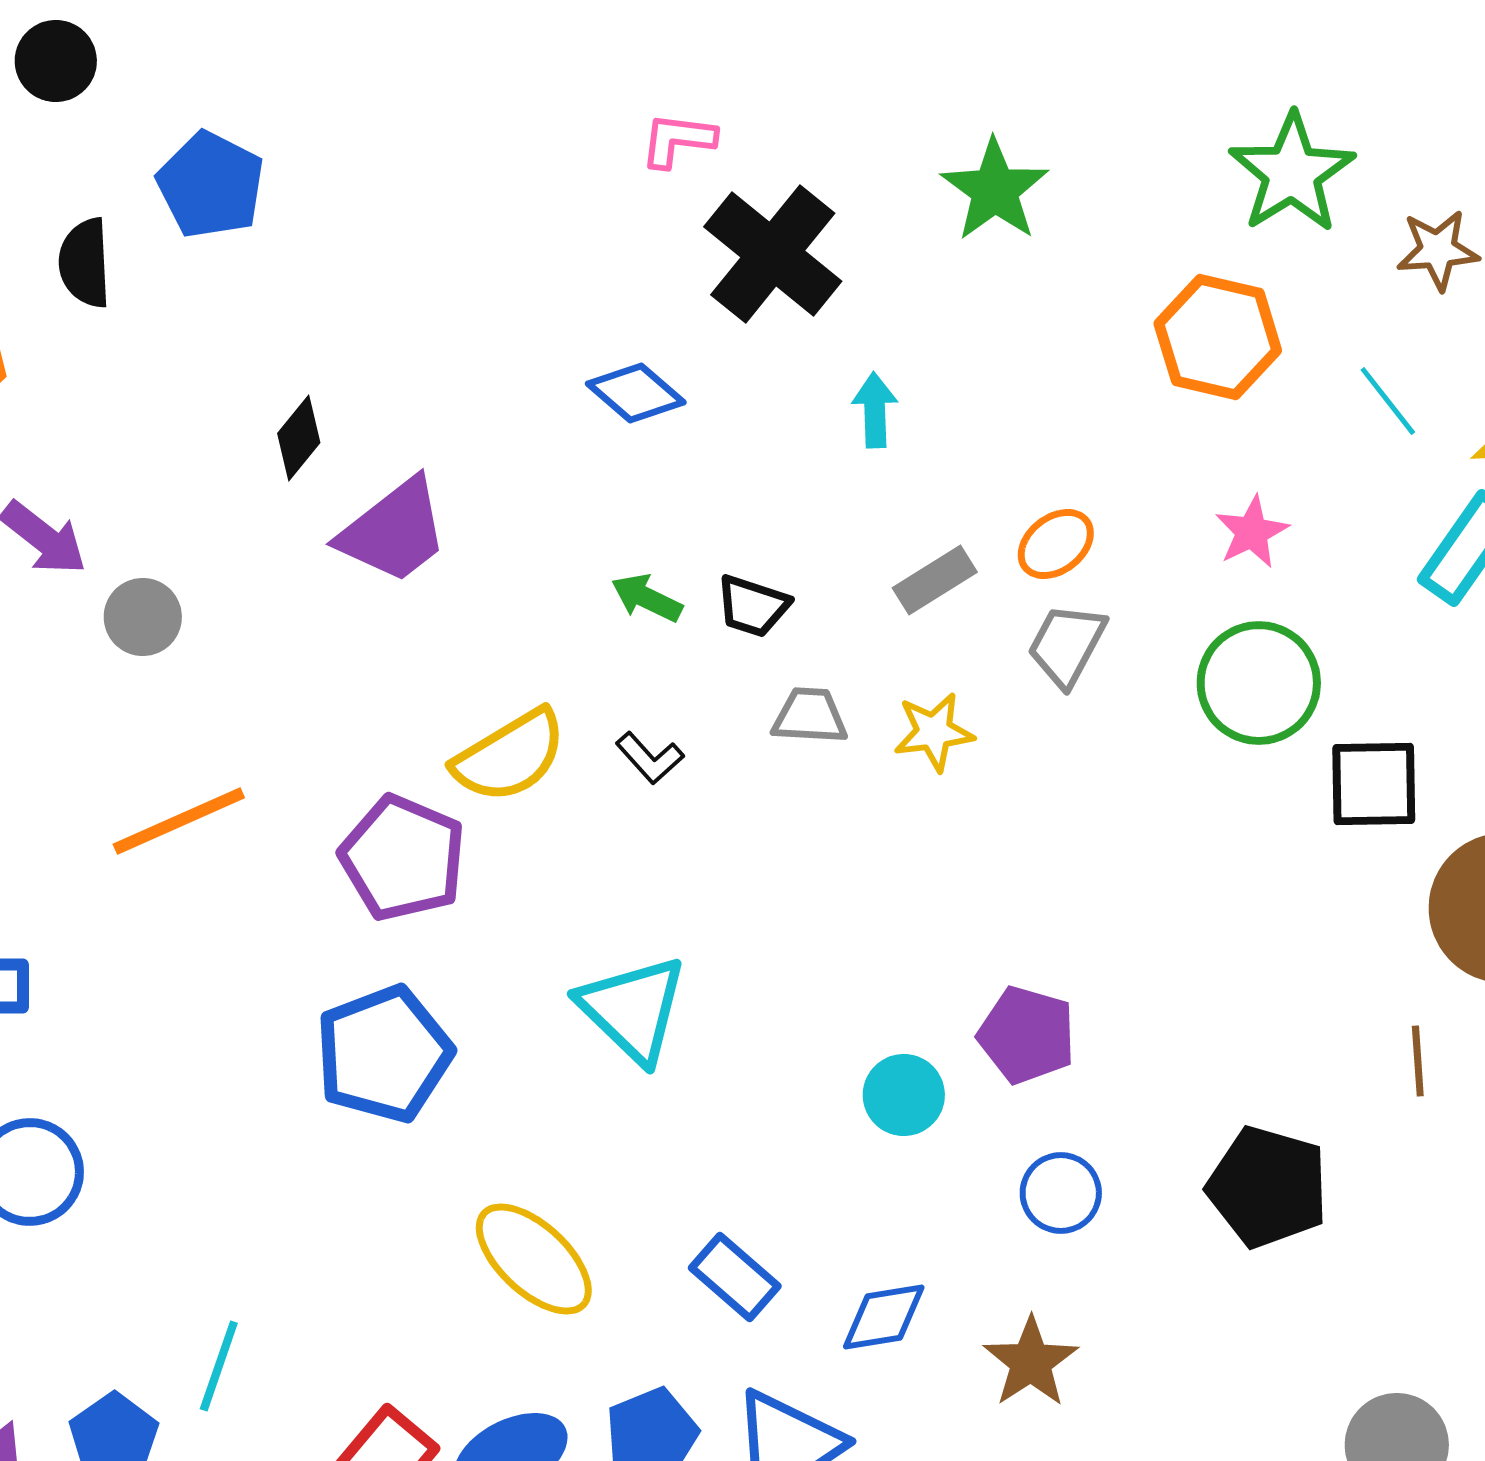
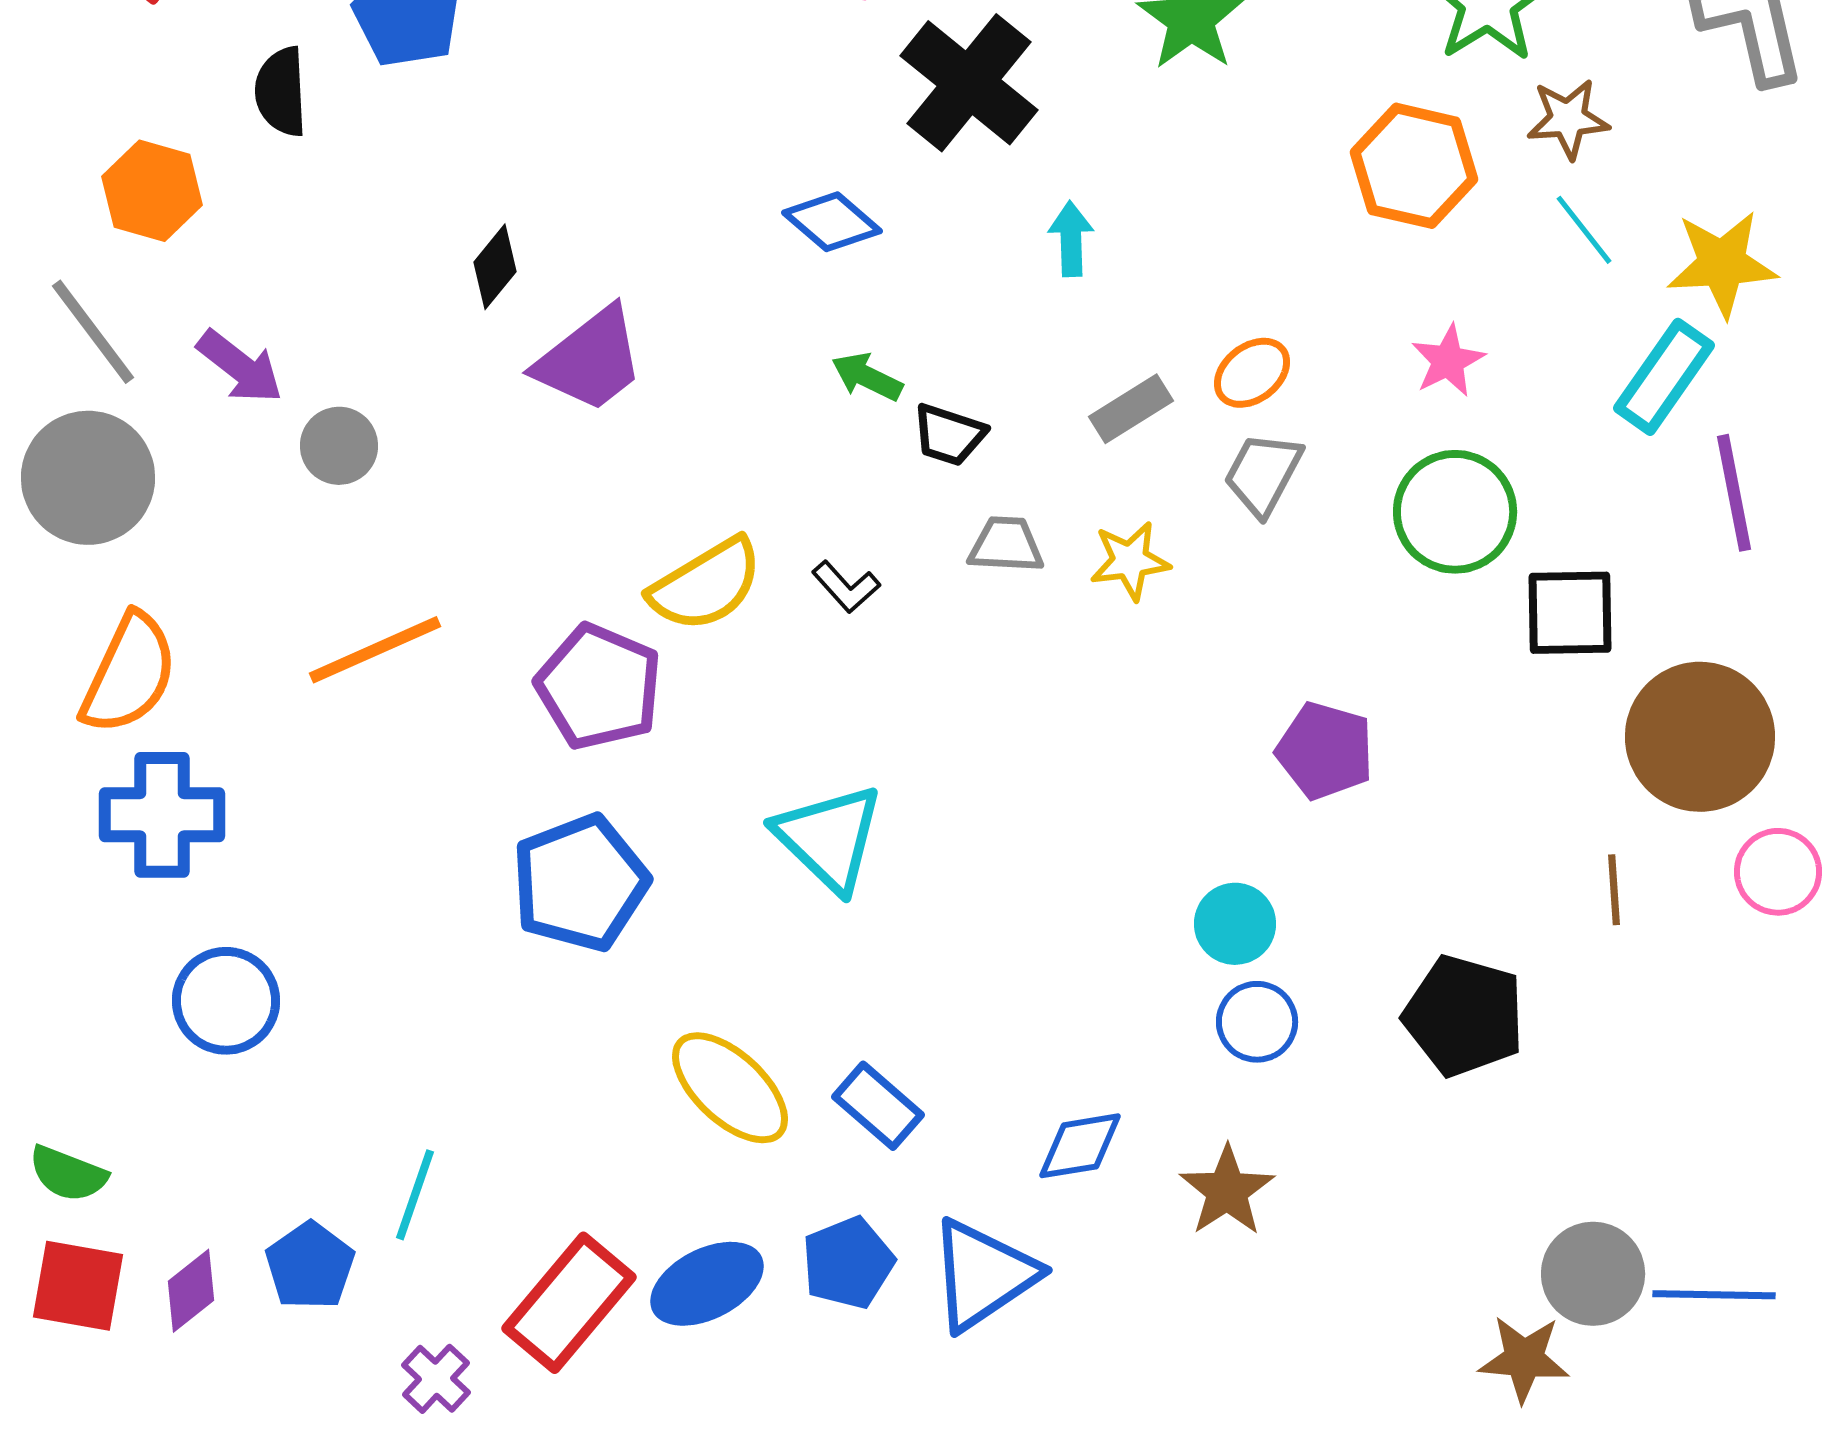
brown star: (1438, 250) -> (1568, 119), moved
green arrow: (647, 598) -> (867, 377), moved
purple pentagon: (1027, 1035) -> (1325, 751), moved
cyan circle: (904, 1095) -> (1235, 924), moved
blue rectangle: (735, 1277) -> (878, 1106), moved

